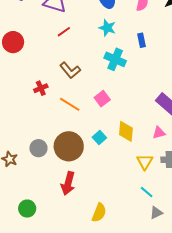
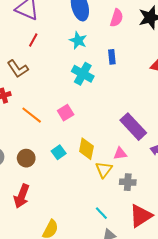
red line: (64, 32) -> (33, 40), turned -32
brown L-shape: (70, 70) -> (18, 69), moved
brown circle: (69, 146) -> (26, 158), size x0.6
yellow triangle: (145, 162) -> (104, 170), moved

